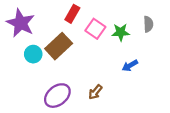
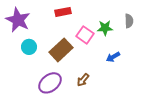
red rectangle: (72, 14) -> (63, 12), turned 49
pink square: (95, 29) -> (85, 35), moved
brown rectangle: (59, 46) -> (61, 50), moved

